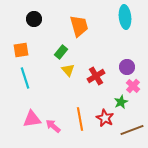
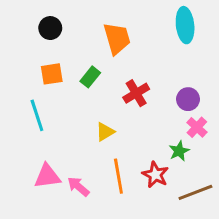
orange square: (21, 50) -> (52, 74), moved
yellow triangle: (68, 70) -> (105, 132), moved, turned 40
red cross: (96, 76) -> (136, 93), moved

